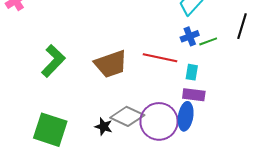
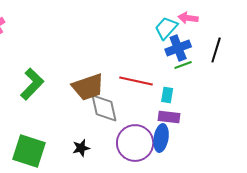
blue cross: (190, 36) -> (178, 48), moved, size x1.4
gray diamond: (127, 116) -> (104, 108), moved, turned 52
black star: (104, 127) -> (81, 148), turned -30

